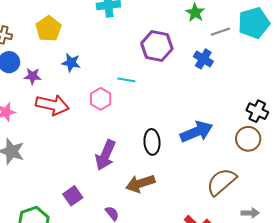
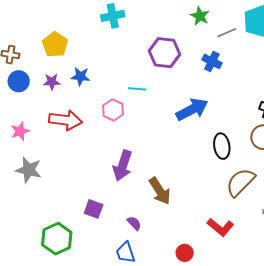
purple star: (33, 76) -> (52, 82), moved
blue arrow: (196, 132) -> (192, 109), moved
black ellipse: (152, 142) -> (222, 146), moved
brown arrow: (140, 184) -> (160, 191), turned -100
purple square: (73, 196) -> (94, 209), turned -30

